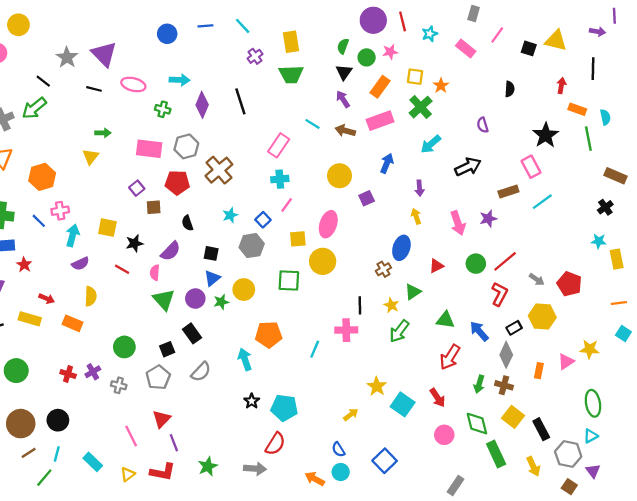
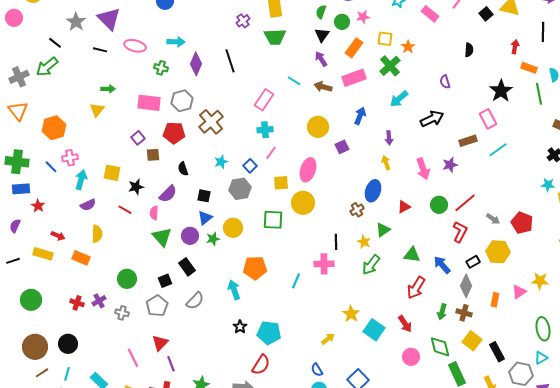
black square: (529, 48) -> (486, 14), turned 32

